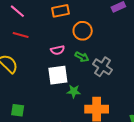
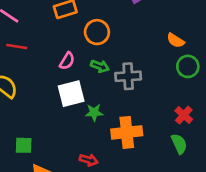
pink semicircle: (58, 50) -> (67, 61), turned -40
gray cross: (102, 67) -> (128, 76), turned -30

